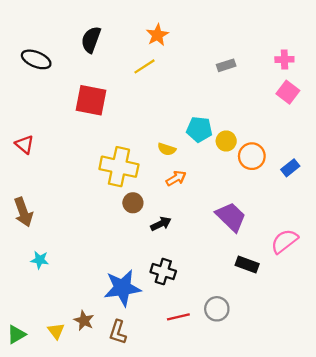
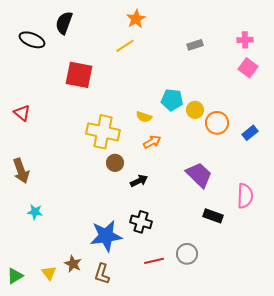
black semicircle: (91, 40) -> (64, 23), moved
pink semicircle: (284, 241) -> (245, 196), turned 130

